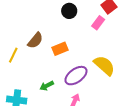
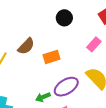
pink rectangle: (98, 23) -> (94, 44), moved
green arrow: (47, 86) -> (43, 97), moved

